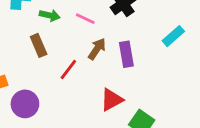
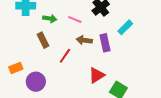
cyan rectangle: (173, 36) -> (125, 27), moved
brown arrow: (97, 49) -> (84, 40), turned -112

